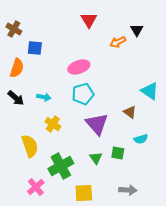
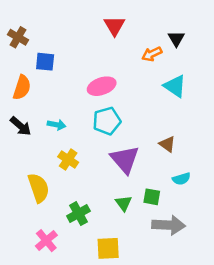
cyan triangle: (150, 91) -> (175, 86), moved
green cross: (61, 166) -> (78, 214), size x0.7
gray arrow: (128, 190) -> (169, 225), moved, size x1.4

